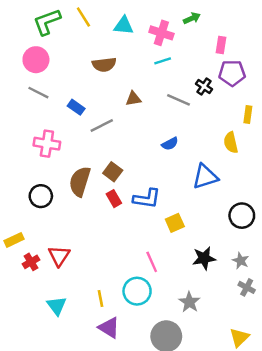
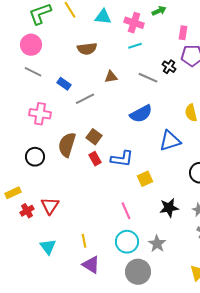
blue semicircle: (170, 144) -> (141, 114), size x1.6
cyan circle: (137, 291) -> (127, 242), moved

